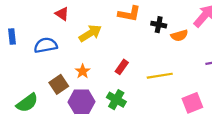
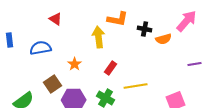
yellow arrow: (90, 33) -> (99, 37), moved, turned -65
orange star: (83, 71) -> (75, 64), moved
yellow line: (160, 76) -> (136, 86), moved

